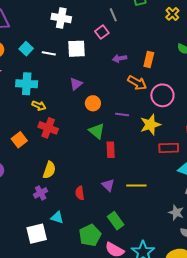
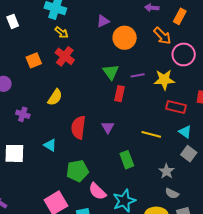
orange circle: (93, 103) -> (125, 38), moved, size x1.5
purple line: (122, 114) -> (138, 75), moved, turned -32
yellow line: (136, 185) -> (151, 134), moved
purple cross: (41, 193) -> (23, 114), moved, turned 32
red semicircle: (80, 193) -> (78, 127), size x1.6
green rectangle: (116, 221) -> (127, 160), moved
white square: (37, 234) -> (14, 153), moved

